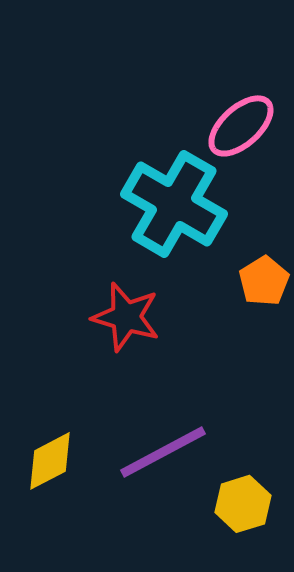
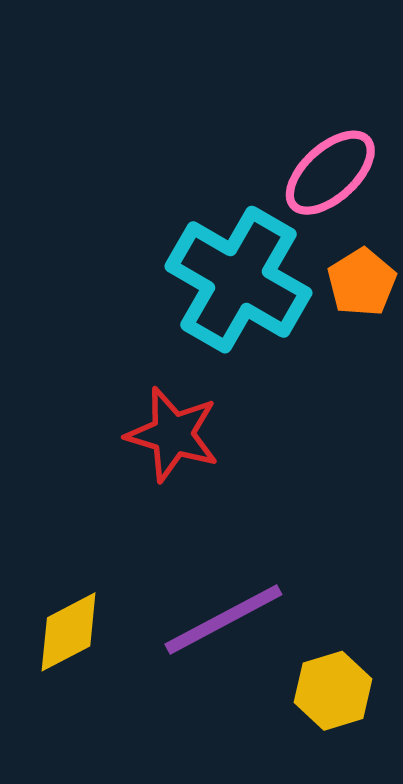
orange pentagon: (264, 281) -> (362, 282), moved

